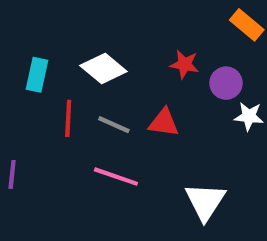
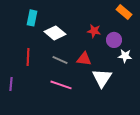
cyan rectangle: (37, 75) -> (32, 18), moved
red line: (68, 118) -> (28, 57), moved
white triangle: (205, 201) -> (102, 78), moved

